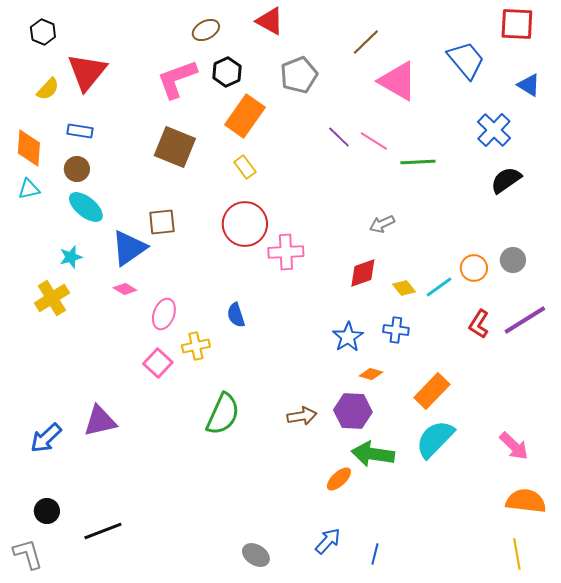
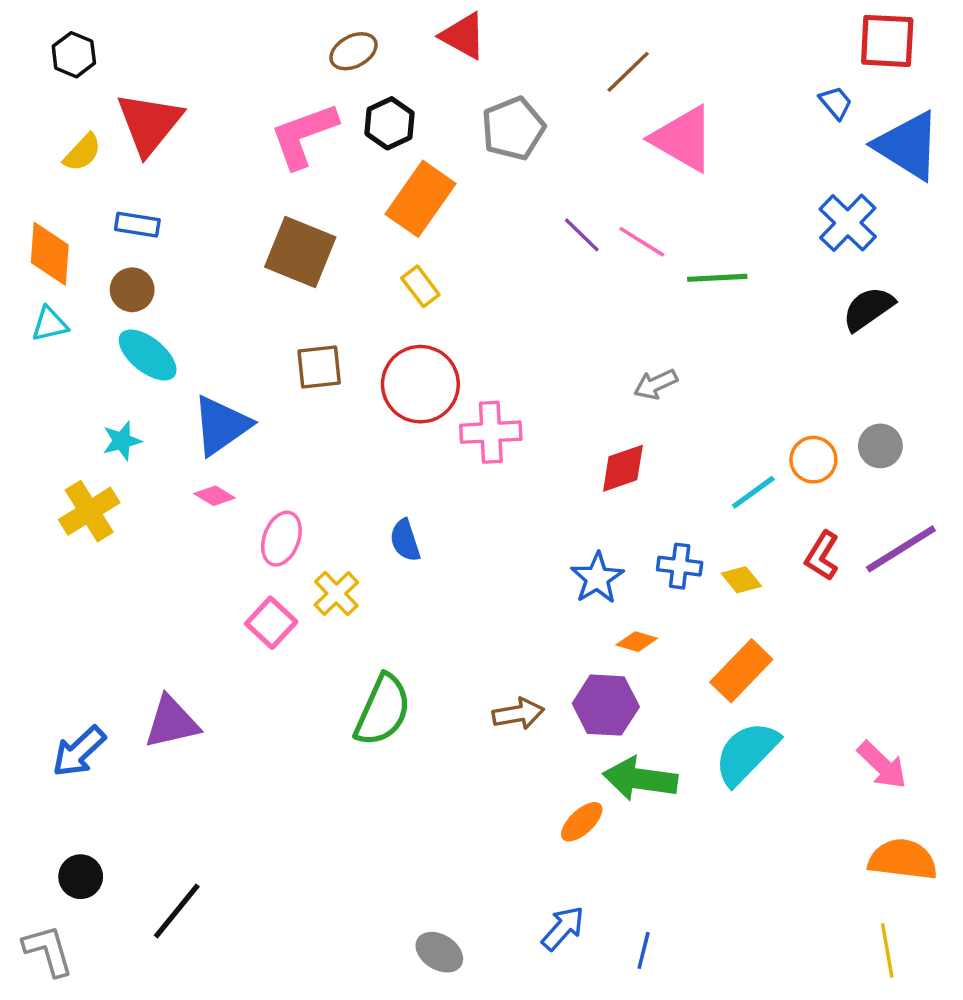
blue trapezoid: (466, 60) -> (836, 103), moved, size x0.5
blue triangle: (529, 85) -> (908, 146), size x1.8
brown square: (162, 222) -> (319, 367), moved
yellow diamond: (404, 288) -> (741, 580), moved
yellow cross: (196, 346) -> (336, 594), turned -32
black line: (103, 531) -> (177, 911), turned -30

